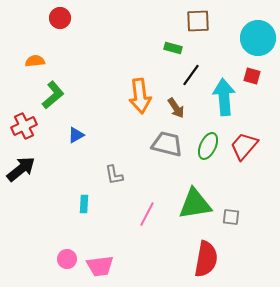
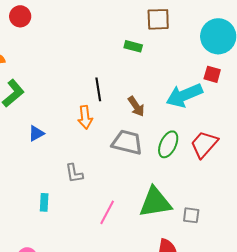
black line: (191, 75) -> (98, 89), moved, turned -45
orange arrow: (140, 96) -> (85, 117), moved, size x0.7
cyan arrow: (224, 97) -> (184, 95), turned -108

